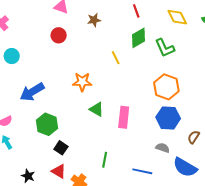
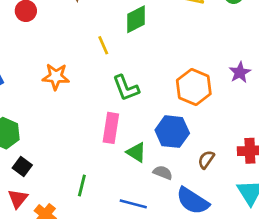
green L-shape: (165, 48) -> (126, 88), moved
orange hexagon: (166, 87) -> (194, 87), moved
green triangle: (97, 109) -> (136, 152), moved
red triangle: (59, 171) -> (18, 199), turned 35

